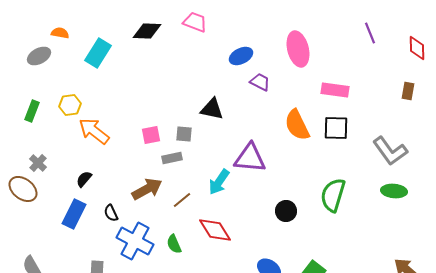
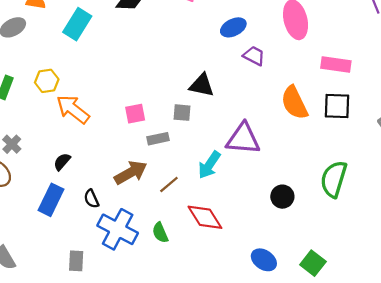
gray square: (184, 134) -> (182, 113), moved

